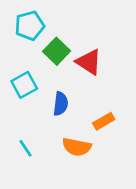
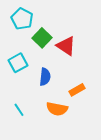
cyan pentagon: (30, 26) -> (22, 19), turned -30

